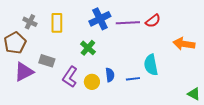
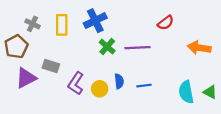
blue cross: (100, 19) -> (95, 21), moved
purple line: (128, 23) -> (137, 48), moved
green cross: (88, 48) -> (107, 47), moved
cyan semicircle: (151, 65) -> (186, 92), moved
green triangle: (194, 94) -> (210, 92), moved

